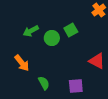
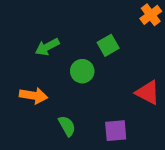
green circle: (52, 38) -> (82, 71), moved
orange arrow: (22, 63) -> (33, 96), turned -42

